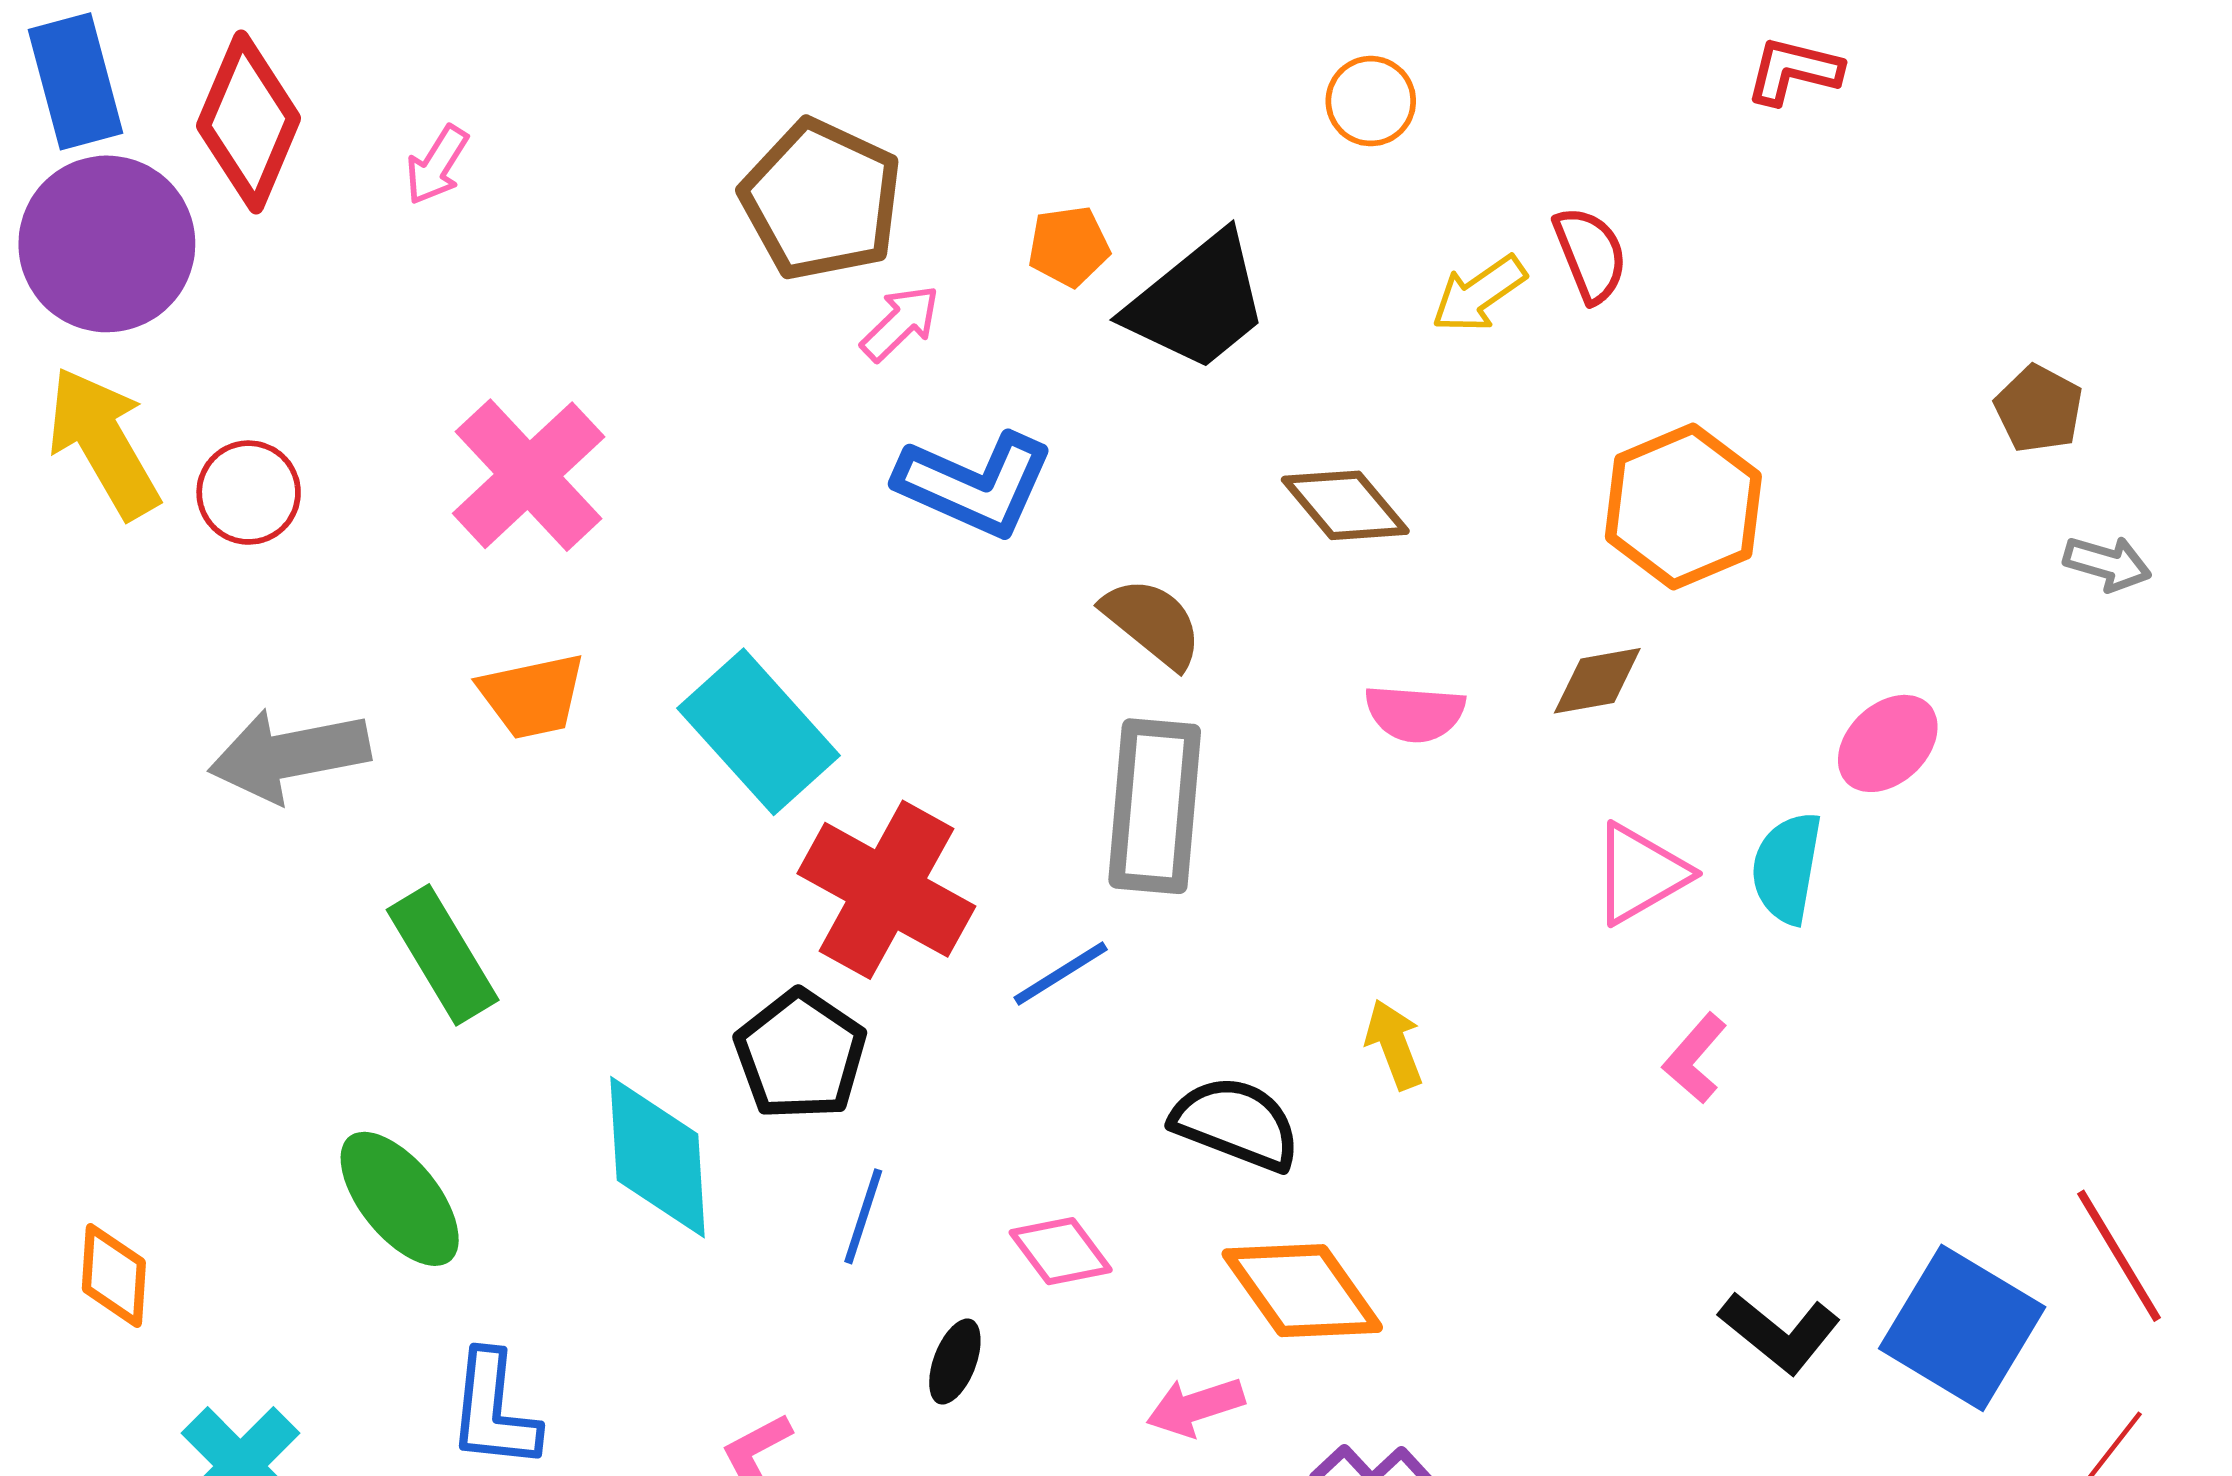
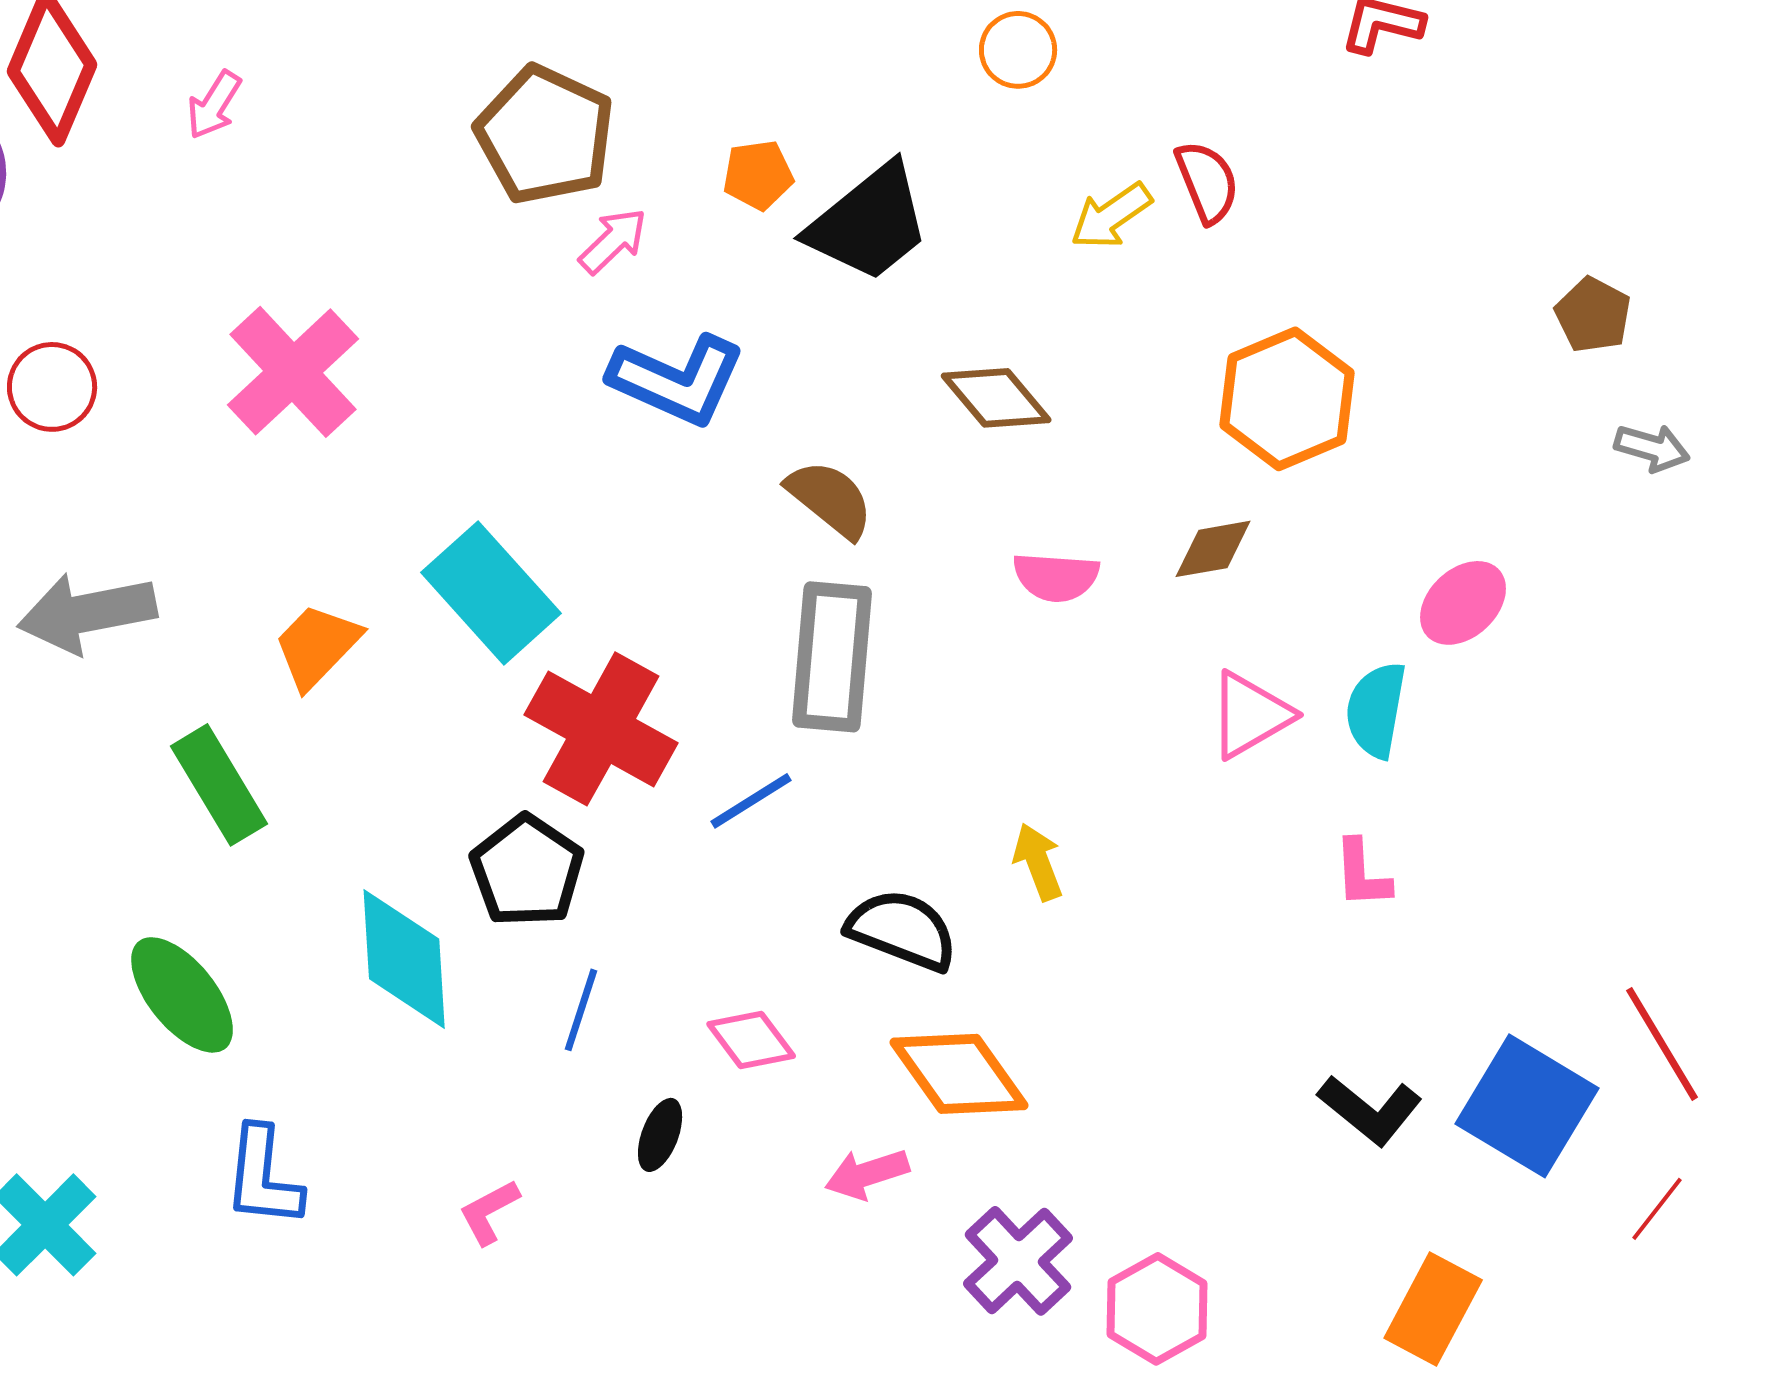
orange trapezoid: (532, 696) -> (317, 646), moved, turned 146
pink L-shape: (1695, 1058) -> (1362, 874), moved, turned -44

